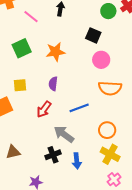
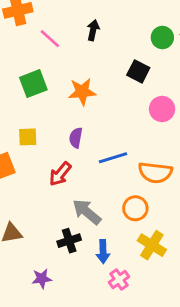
pink circle: (101, 60) -> (162, 109), moved
orange semicircle: (110, 88) -> (155, 172), moved
blue line: (79, 108) -> (113, 158), moved
orange circle: (107, 130) -> (135, 208), moved
pink cross: (114, 179) -> (119, 280), moved

